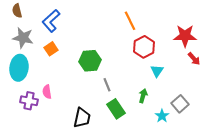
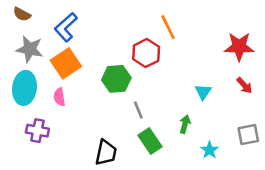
brown semicircle: (17, 11) -> (22, 14), turned -48
red hexagon: (144, 47) -> (146, 53), moved
orange square: (51, 49) -> (66, 63), size x1.6
red arrow: (194, 59) -> (244, 85), moved
pink semicircle: (47, 92) -> (59, 97), moved
gray square: (180, 104) -> (248, 135), moved, turned 30

